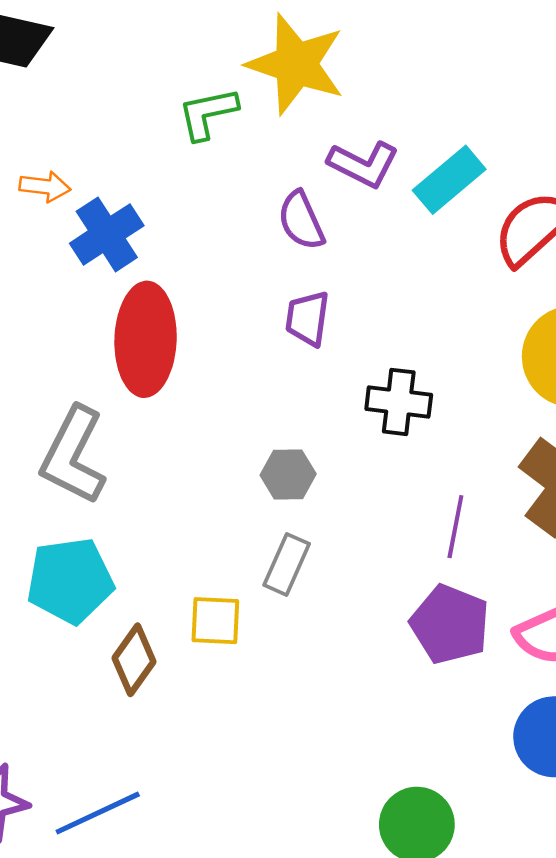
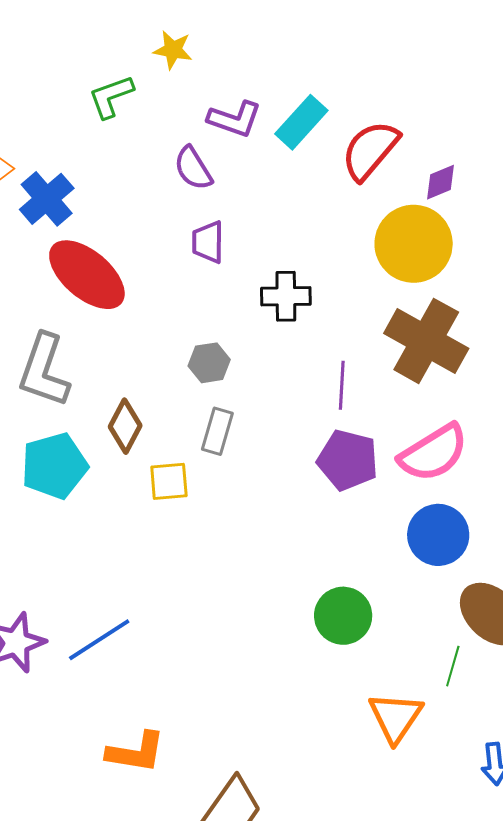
yellow star: (296, 64) -> (173, 50), size x0.5
red ellipse: (146, 339) -> (87, 275), turned -44
brown diamond: (134, 660) -> (125, 426), moved

